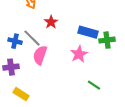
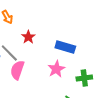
green cross: (107, 40) -> (84, 78), moved

